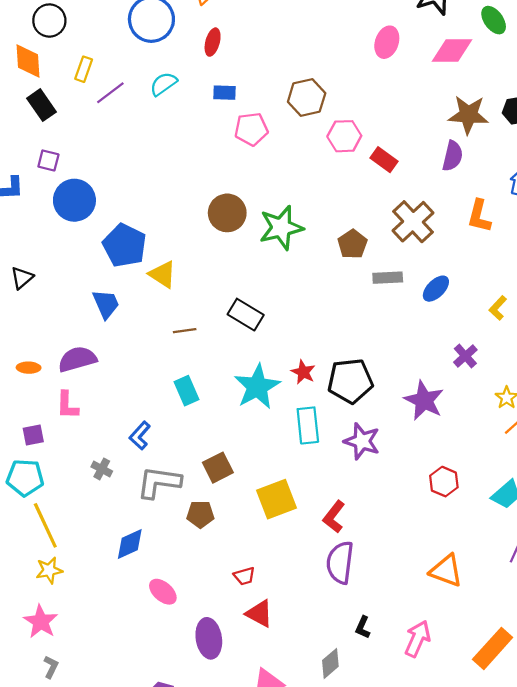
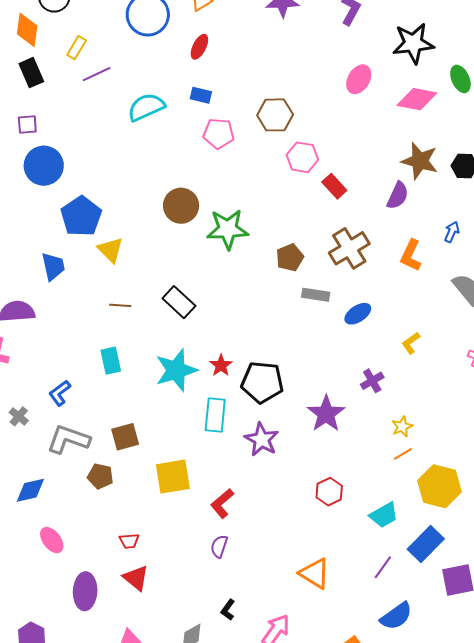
cyan semicircle: (163, 84) -> (146, 107), moved, size x1.4
purple square: (48, 160) -> (27, 124), turned -30
purple semicircle: (340, 563) -> (219, 546), size x0.6

